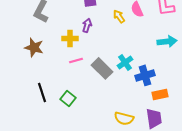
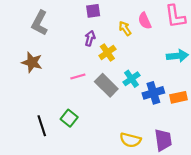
yellow cross: (70, 38) -> (107, 52), moved, turned -35
black line: (42, 92) -> (42, 126), moved
orange rectangle: (160, 94) -> (179, 97), moved

